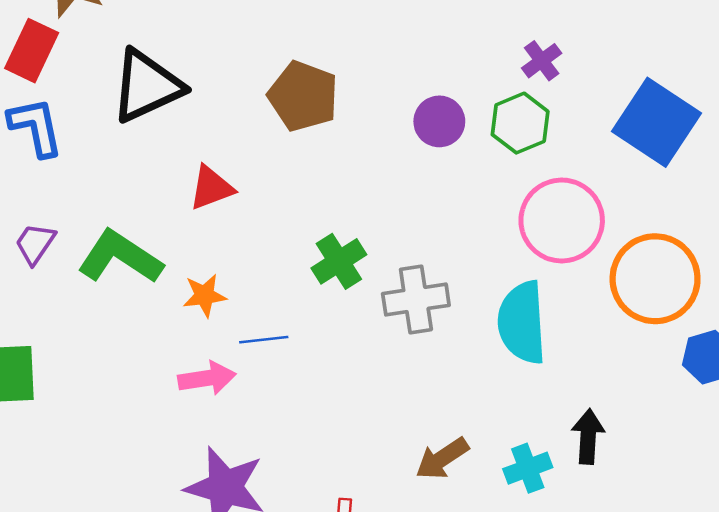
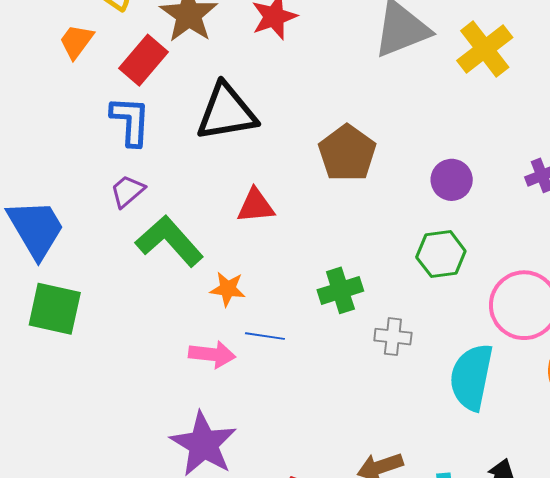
purple circle: (439, 121) -> (452, 180), moved
green hexagon: (520, 123) -> (441, 254), moved
purple trapezoid: (35, 244) -> (127, 191), moved
gray cross: (416, 299) -> (393, 337), size x0.7

